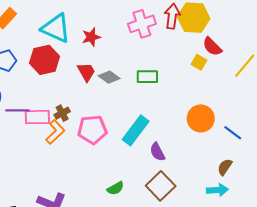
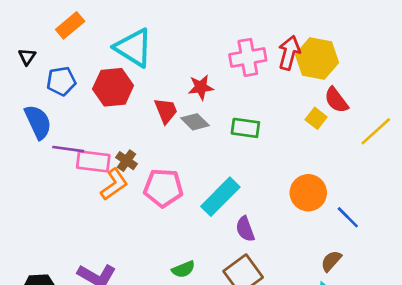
red star: (91, 37) -> (201, 87), moved
brown cross: (62, 113) -> (127, 161), turned -35

